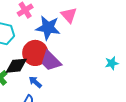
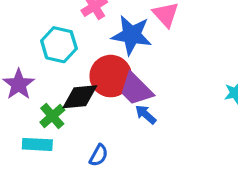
blue arrow: (35, 82) -> (146, 114), moved

